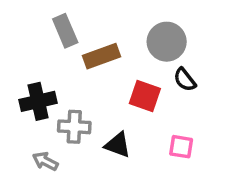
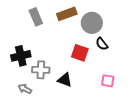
brown rectangle: (101, 56) -> (67, 14), moved
pink square: (181, 147) -> (108, 81), moved

